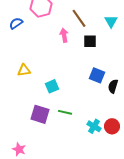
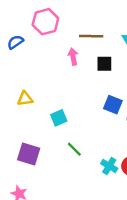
brown line: (79, 18) -> (91, 36), turned -54
green line: (65, 112) -> (74, 149), turned 32
purple square: (40, 114) -> (29, 154), moved

